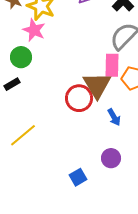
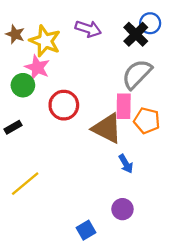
green circle: (21, 57) -> (23, 85), moved
brown triangle: (97, 85) -> (107, 128), turned -32
red circle: (79, 98) -> (64, 105), moved

